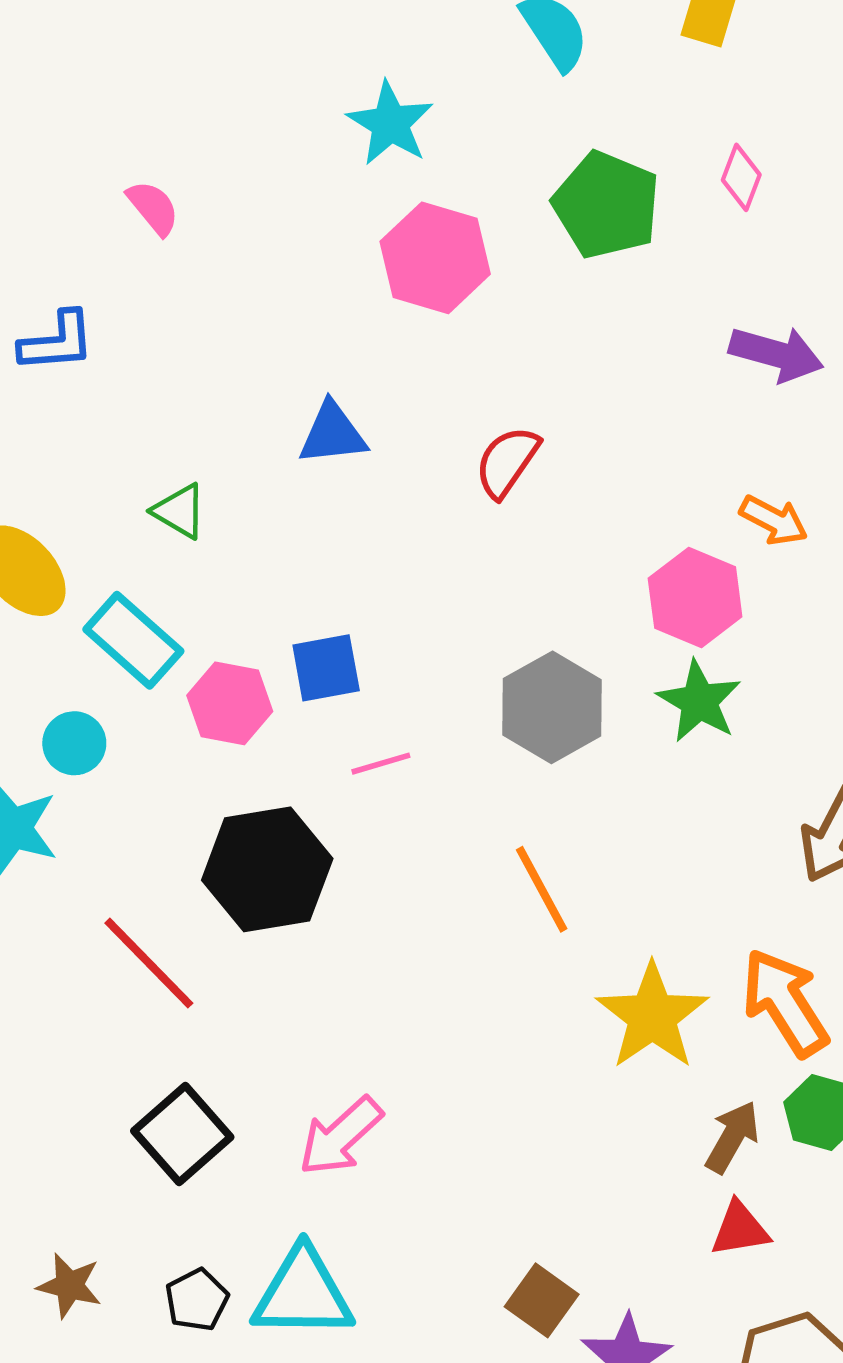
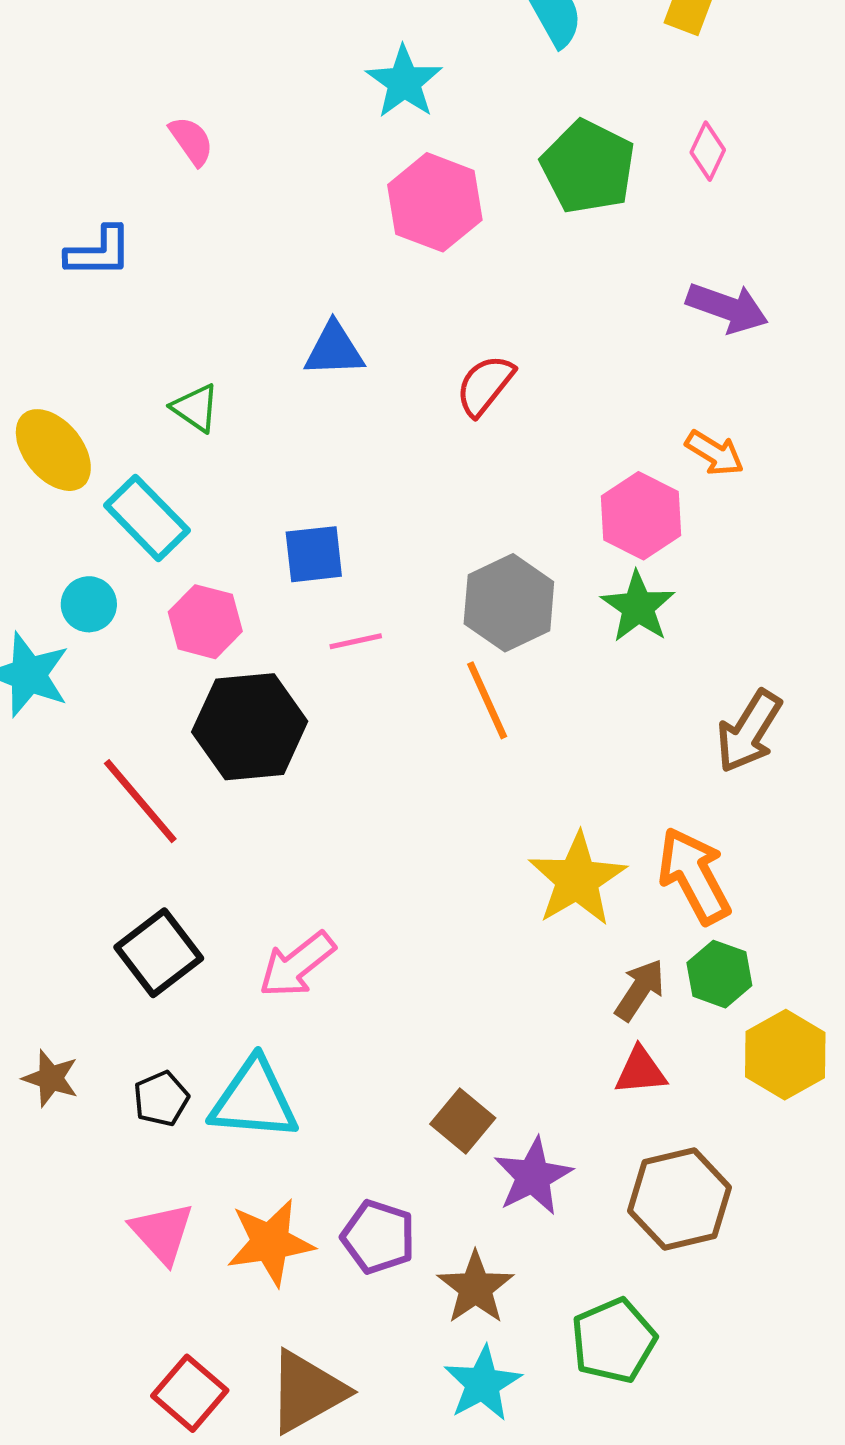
pink hexagon: (230, 703) -> (205, 622), moved
orange line: (542, 889) -> (487, 700), moved

